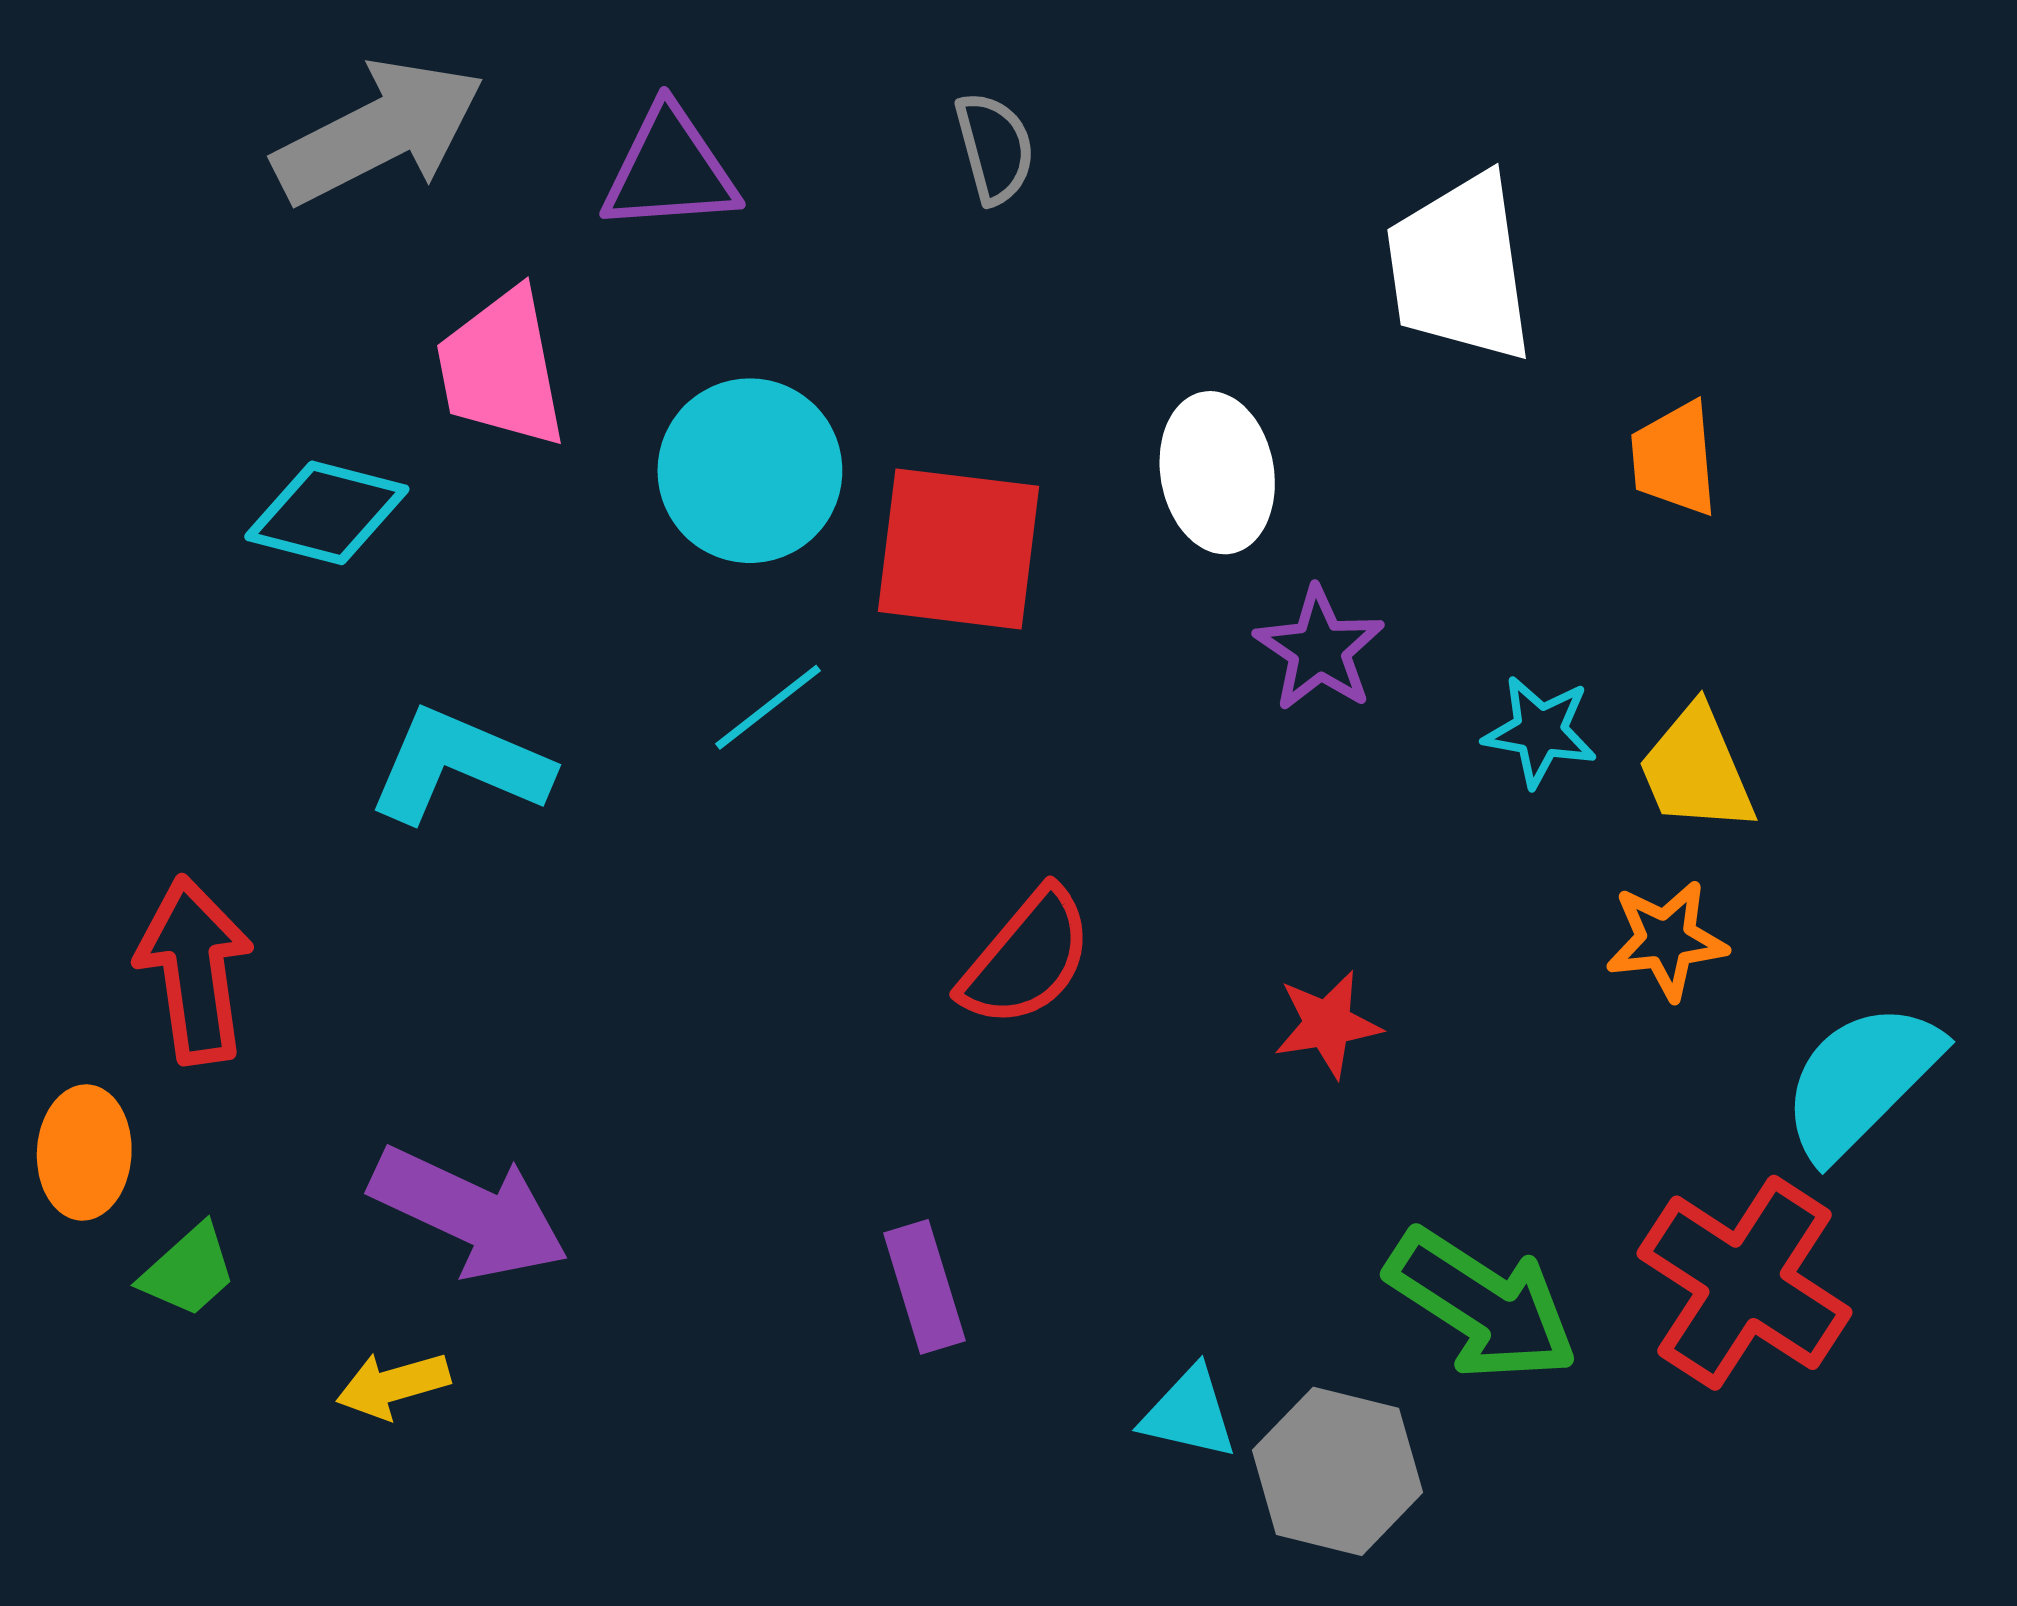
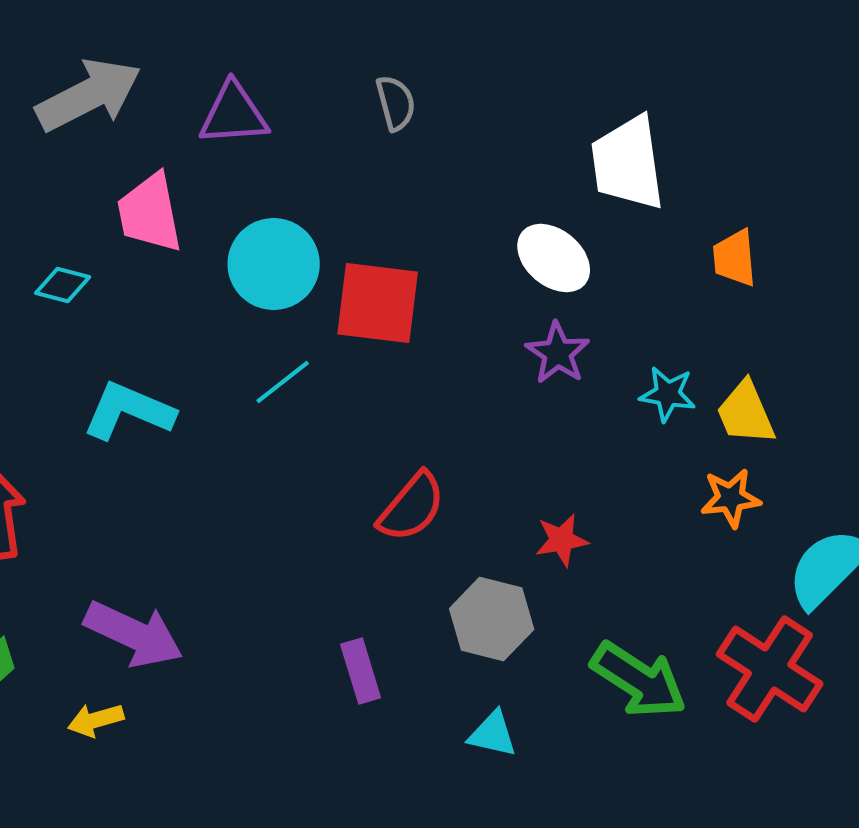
white ellipse: (1217, 473) -> (554, 258), moved, turned -40
cyan diamond: (327, 513) -> (63, 285), size x0.7
gray hexagon: (1337, 1471) -> (492, 619), moved

